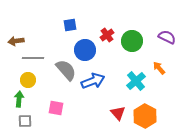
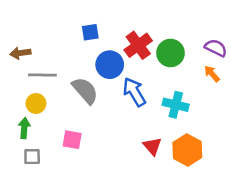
red cross: (107, 35) -> (138, 45), size x1.5
orange arrow: (159, 68) -> (212, 74), moved
blue arrow: (93, 81) -> (134, 92), moved, turned -100
cyan cross: (136, 81) -> (176, 105), turned -36

